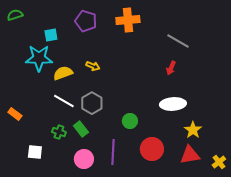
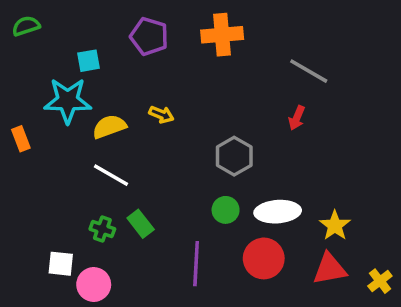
gray hexagon: (92, 103) -> (234, 156), moved
white ellipse: (173, 104) -> (278, 212), moved
orange rectangle: (15, 114) -> (21, 139), moved, turned 32
pink circle: (84, 159) -> (94, 284), moved

